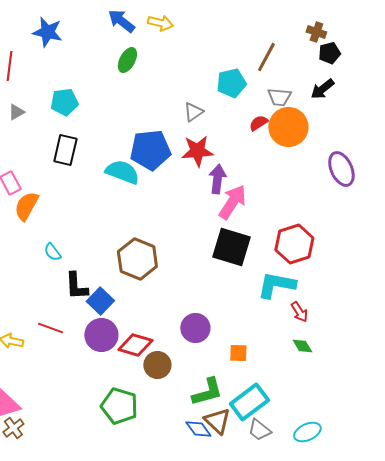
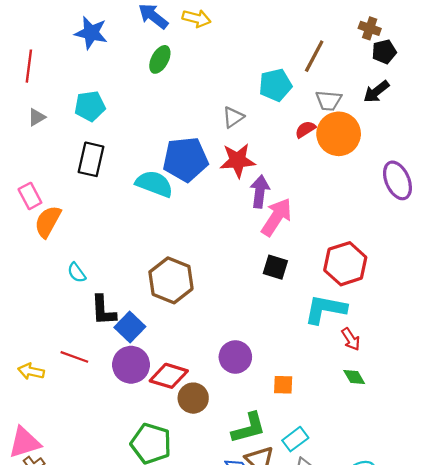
blue star: (47, 32) -> (91, 33), moved
black square: (231, 247) -> (275, 267), size x0.6
cyan rectangle: (249, 402) -> (295, 439), size x0.6

